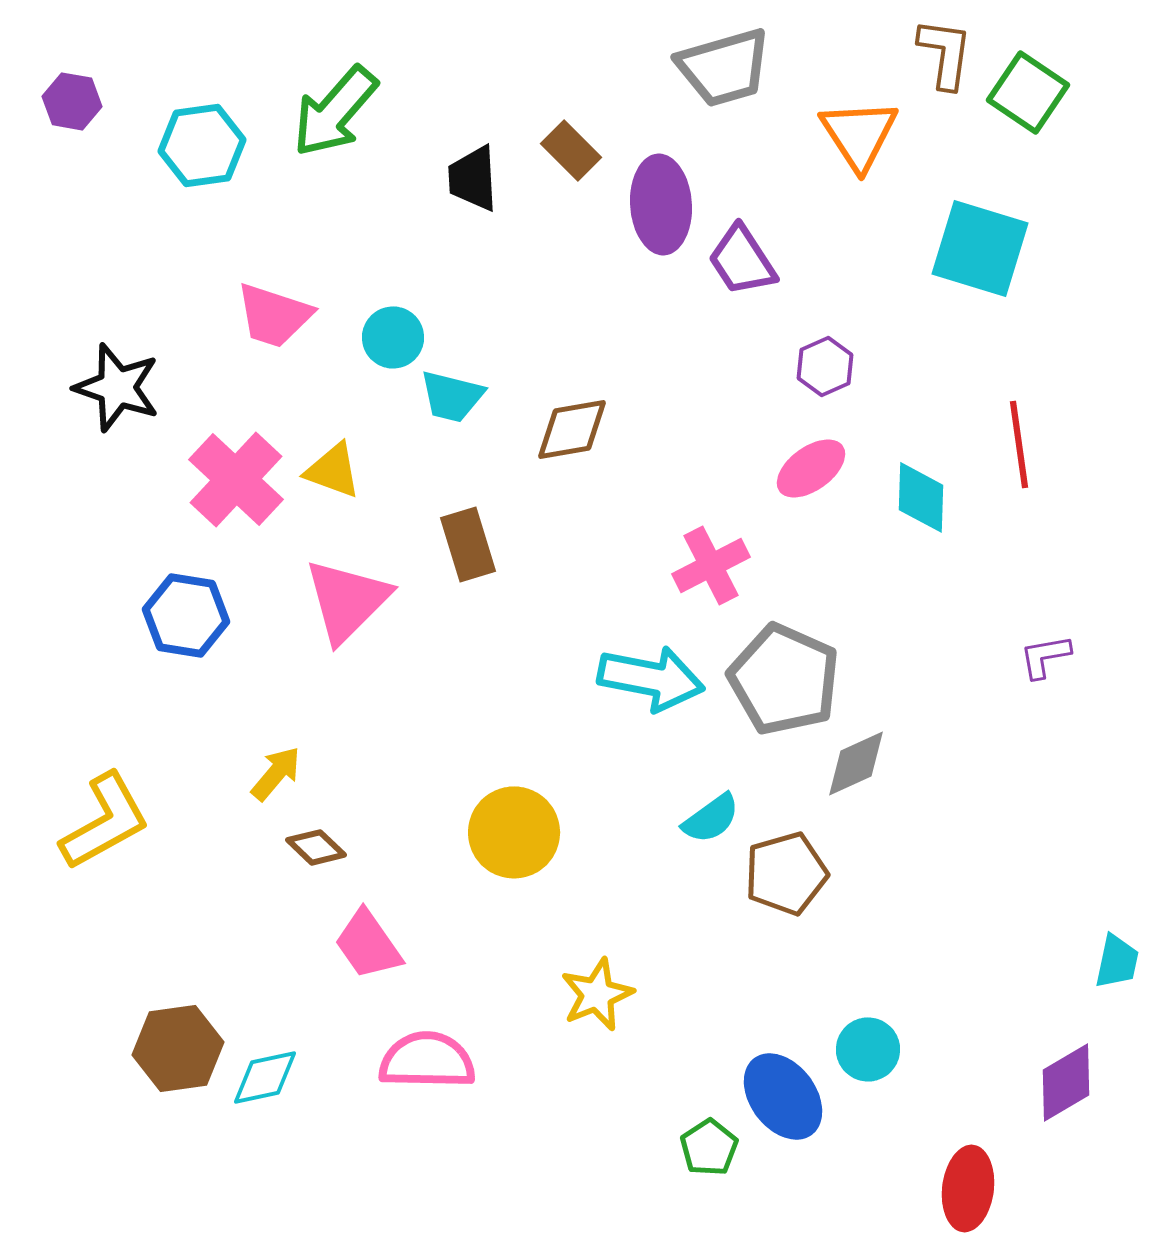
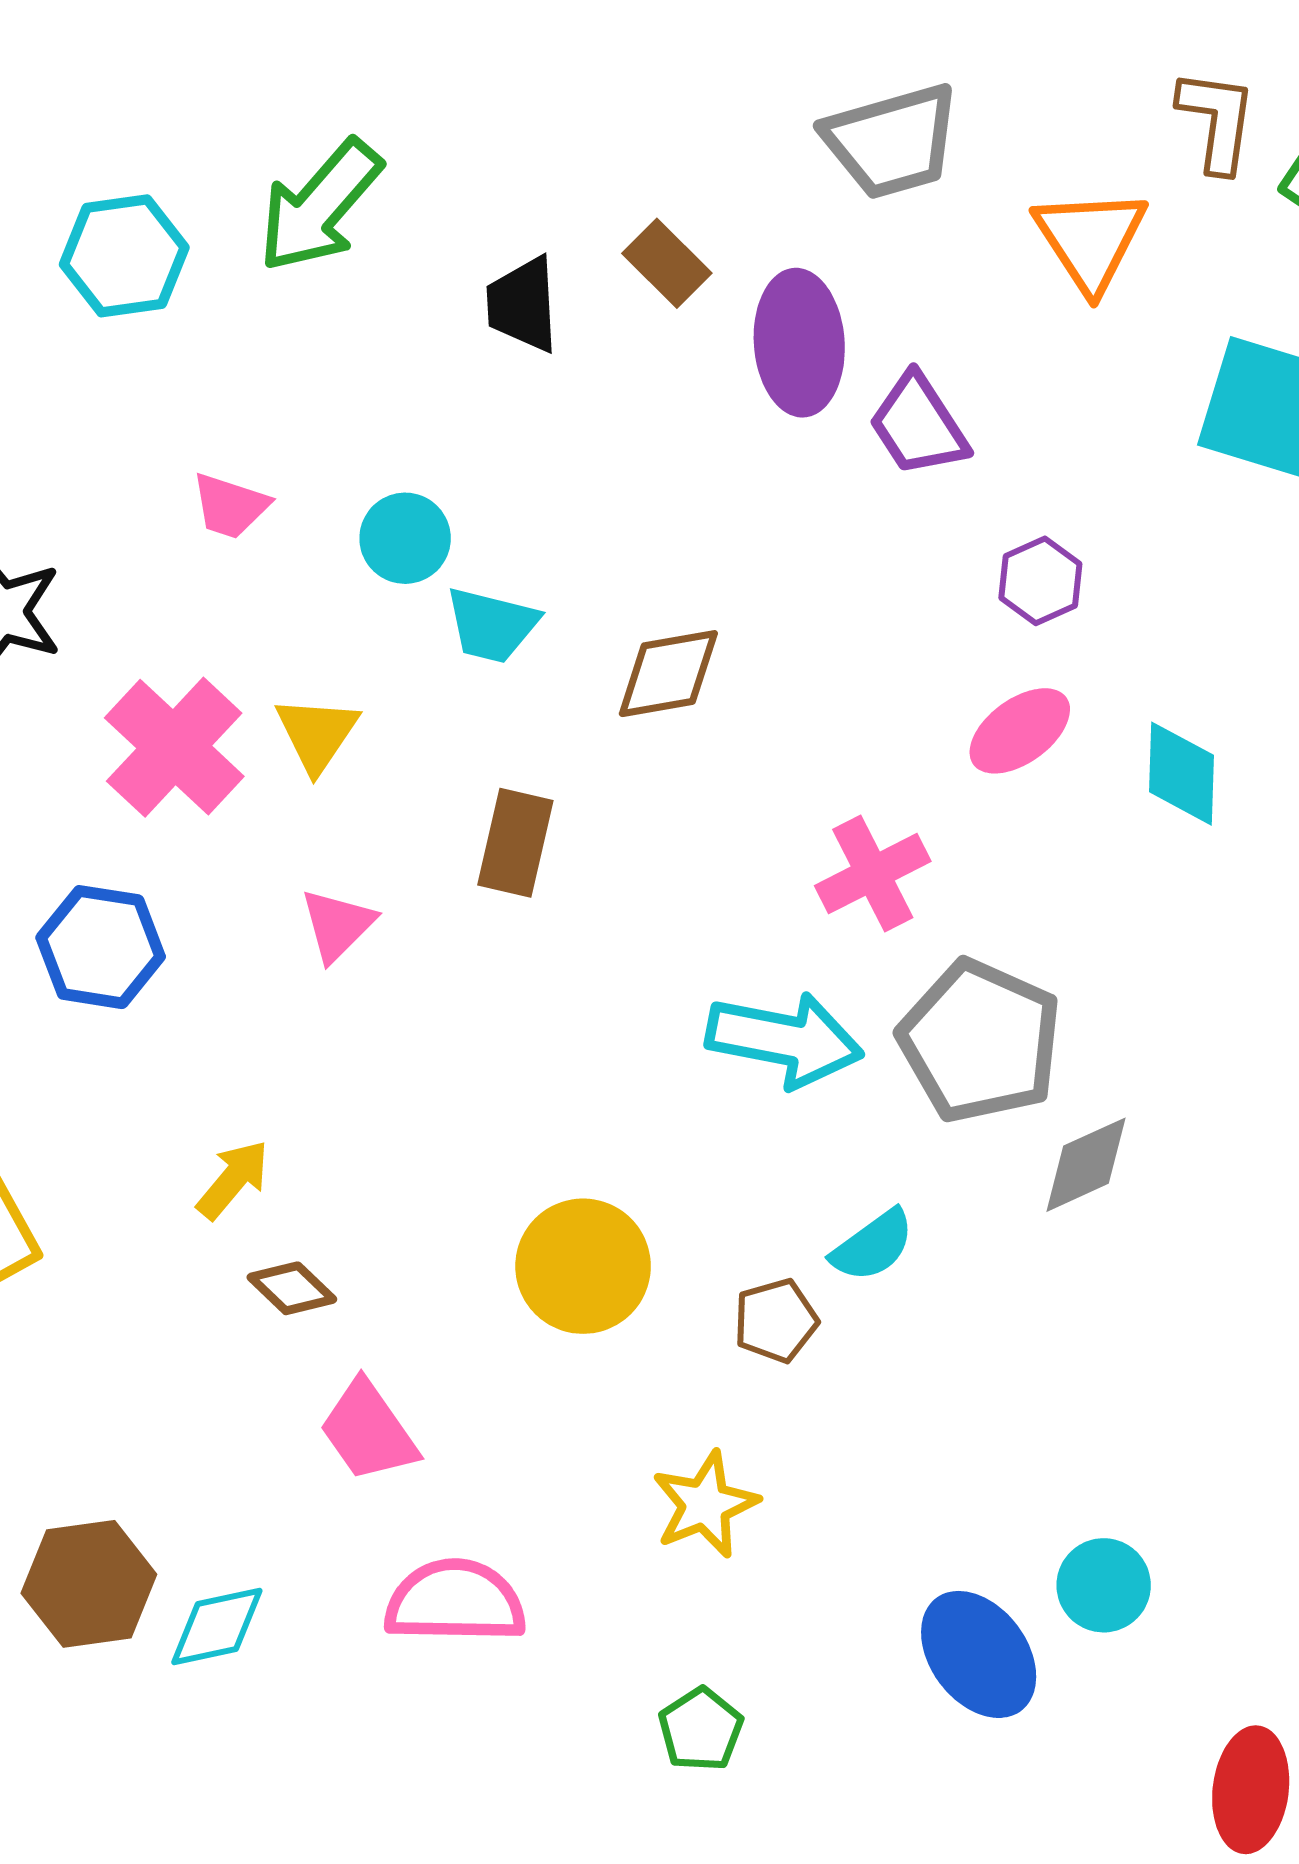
pink trapezoid: (274, 315) -> (230, 506), size x0.7
yellow triangle: (333, 470) -> (317, 734), turned 44
brown rectangle: (468, 544) -> (515, 843), turned 30
pink triangle: (347, 600) -> (337, 925), size x0.6
brown pentagon: (786, 873) -> (776, 1321), moved, size x0.7
green pentagon: (709, 1147) -> (701, 1729), moved

